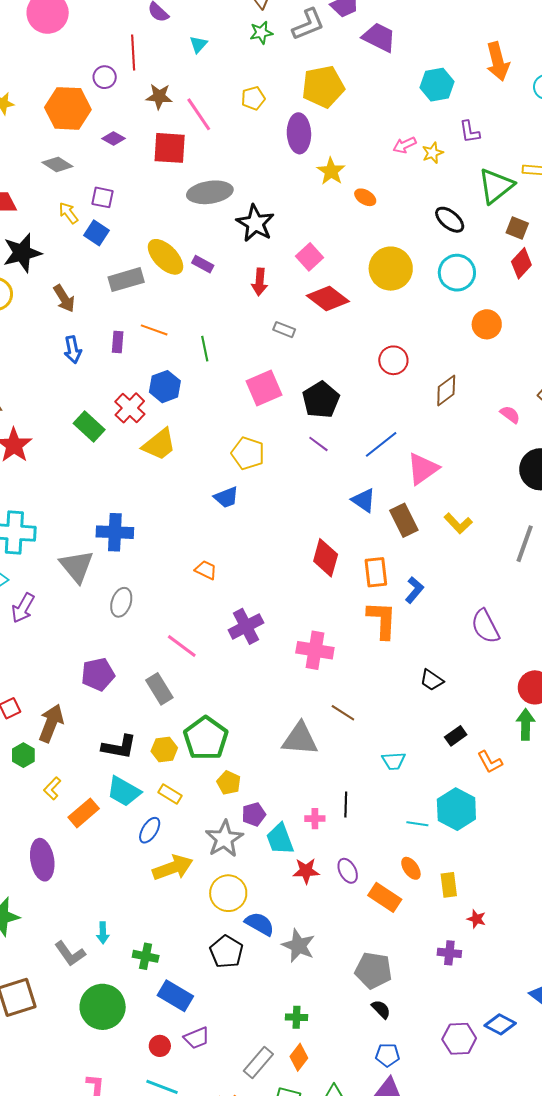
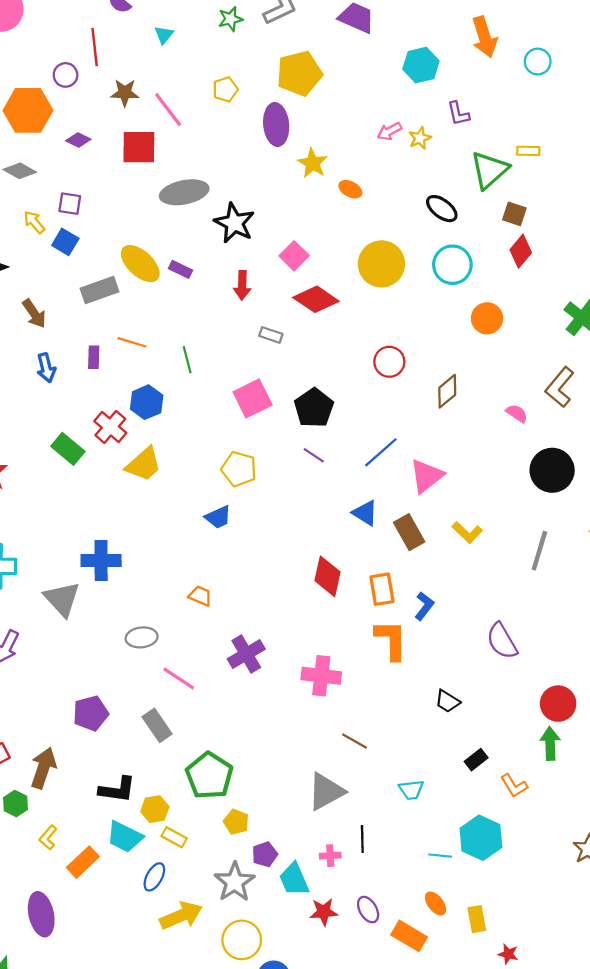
gray ellipse: (121, 602) -> (142, 637), moved, turned 68
gray triangle: (300, 739) -> (326, 792), moved, turned -30
yellow hexagon: (164, 750) -> (155, 809), moved

